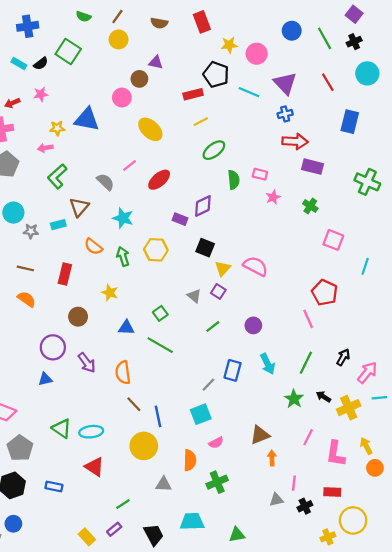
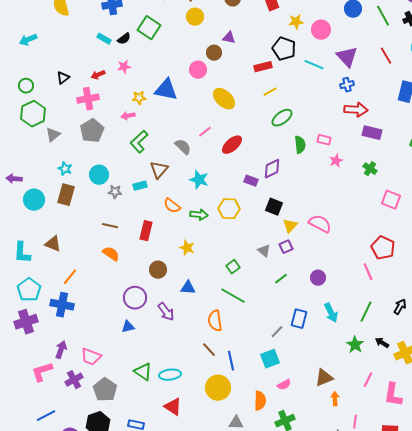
green arrow: (123, 256) -> (199, 215), turned 114
purple square: (218, 291) -> (286, 247), turned 32
blue triangle: (126, 328) -> (188, 288), moved
orange semicircle: (123, 373) -> (215, 321), moved

